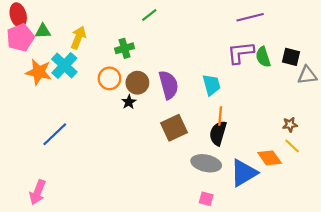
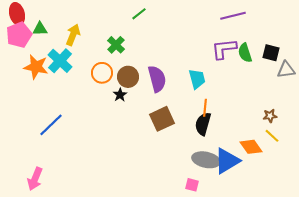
green cross: (125, 48) -> (116, 45), turned -30
gray ellipse: (206, 163) -> (206, 160), moved

